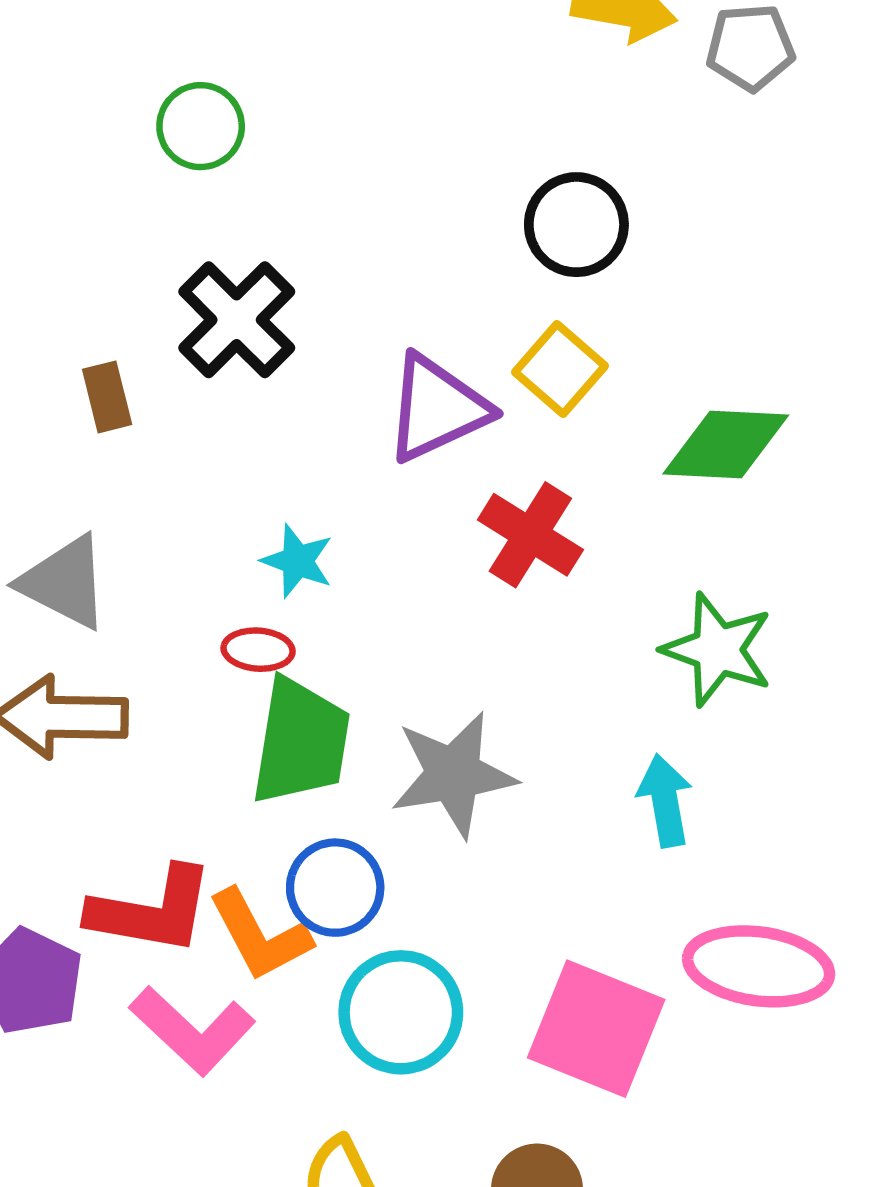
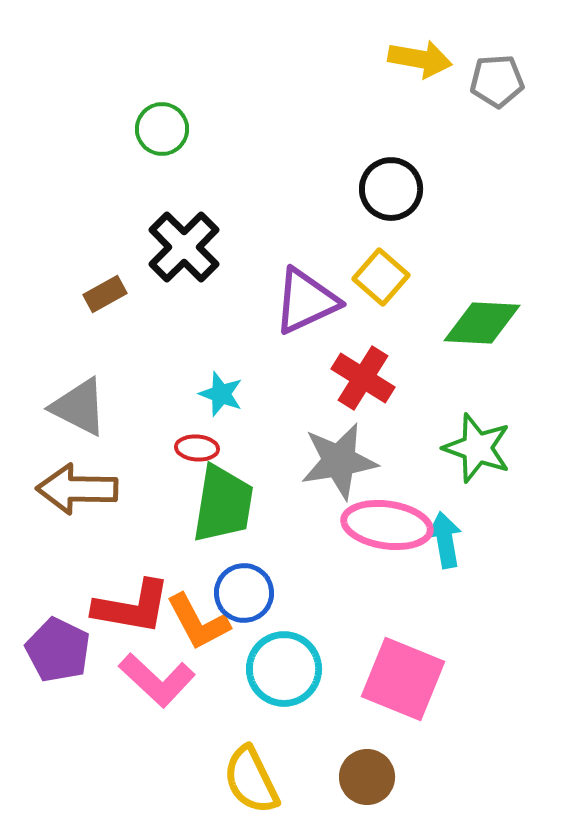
brown rectangle: (107, 397) -> (105, 294), turned 75
gray star: (453, 774) -> (339, 461), moved
pink ellipse: (759, 966) -> (387, 525), moved

